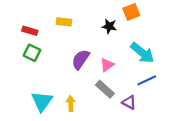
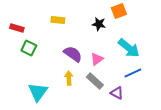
red rectangle: (30, 31) -> (17, 28), moved
purple semicircle: (81, 59) -> (73, 54), turned 90
yellow arrow: (71, 104) -> (69, 78), moved

